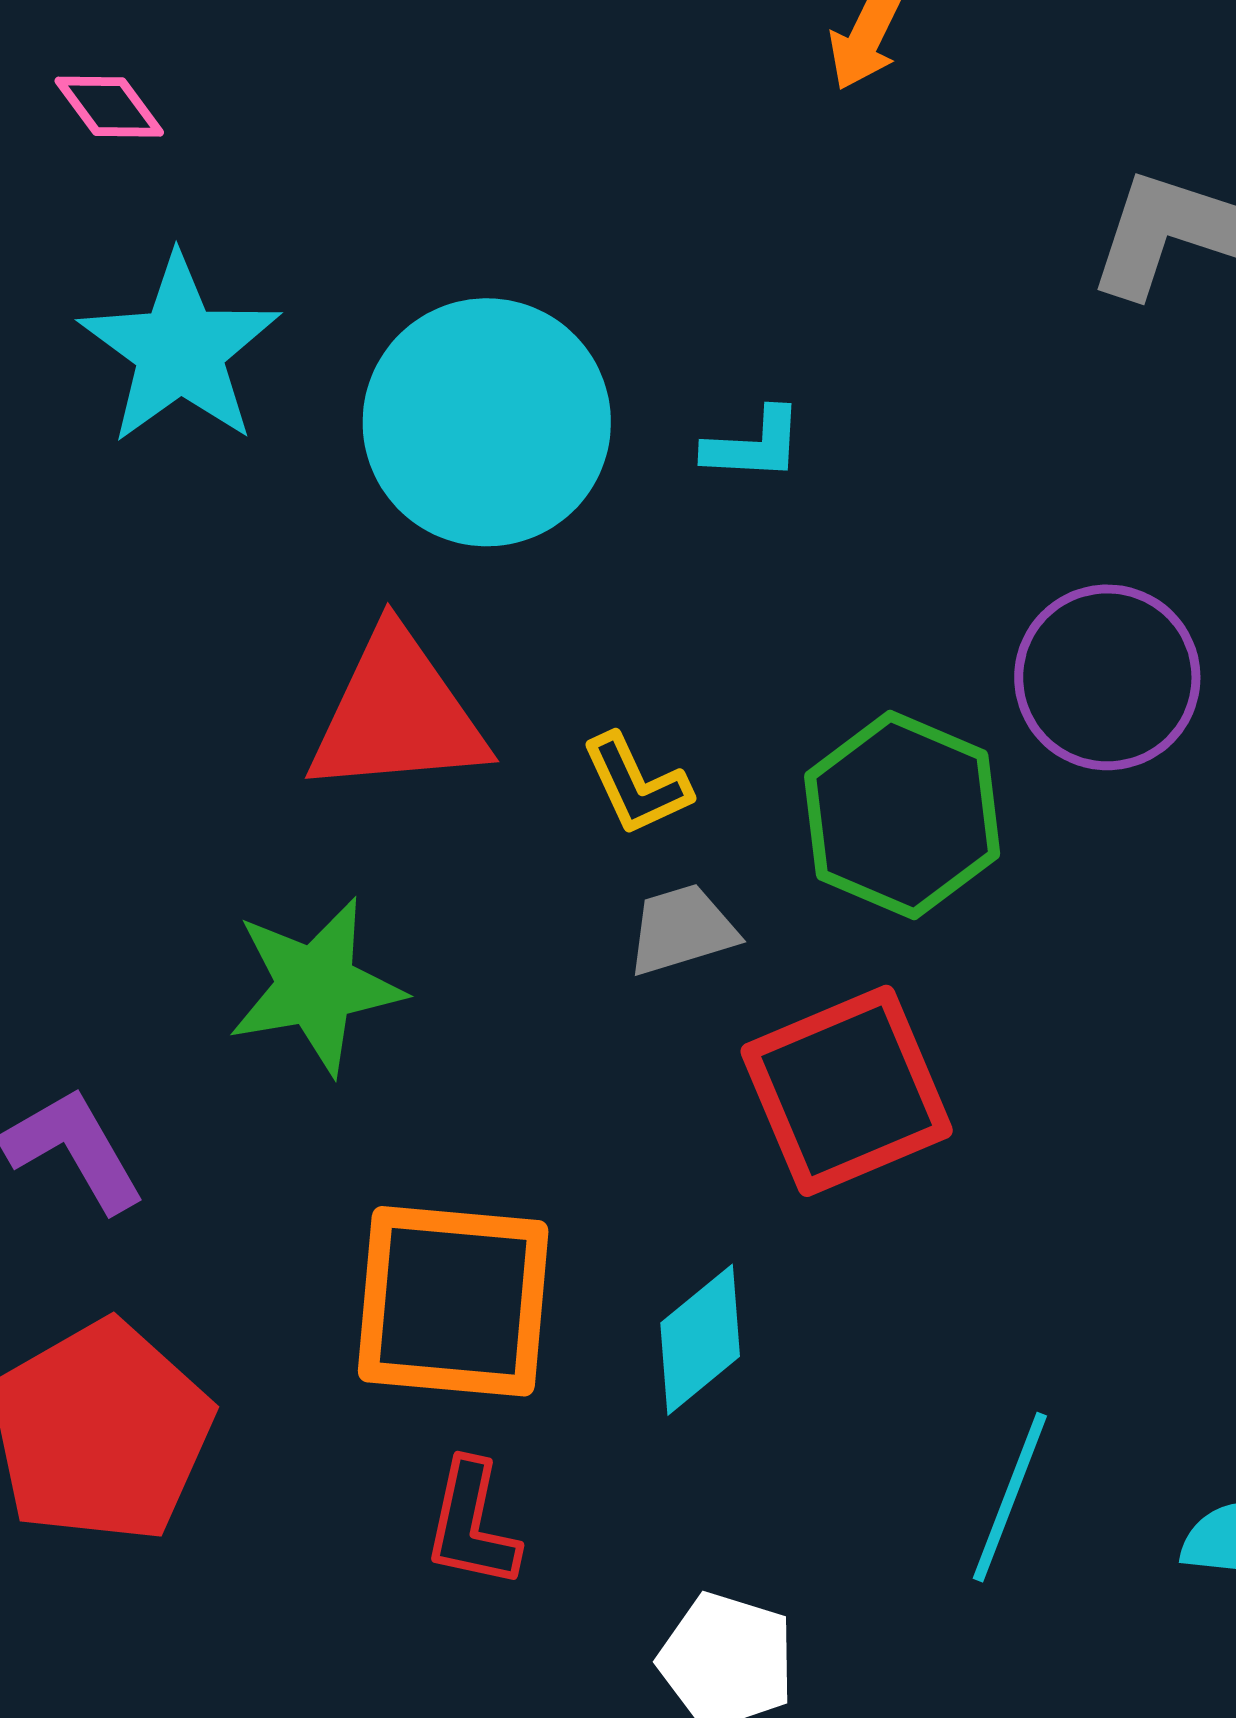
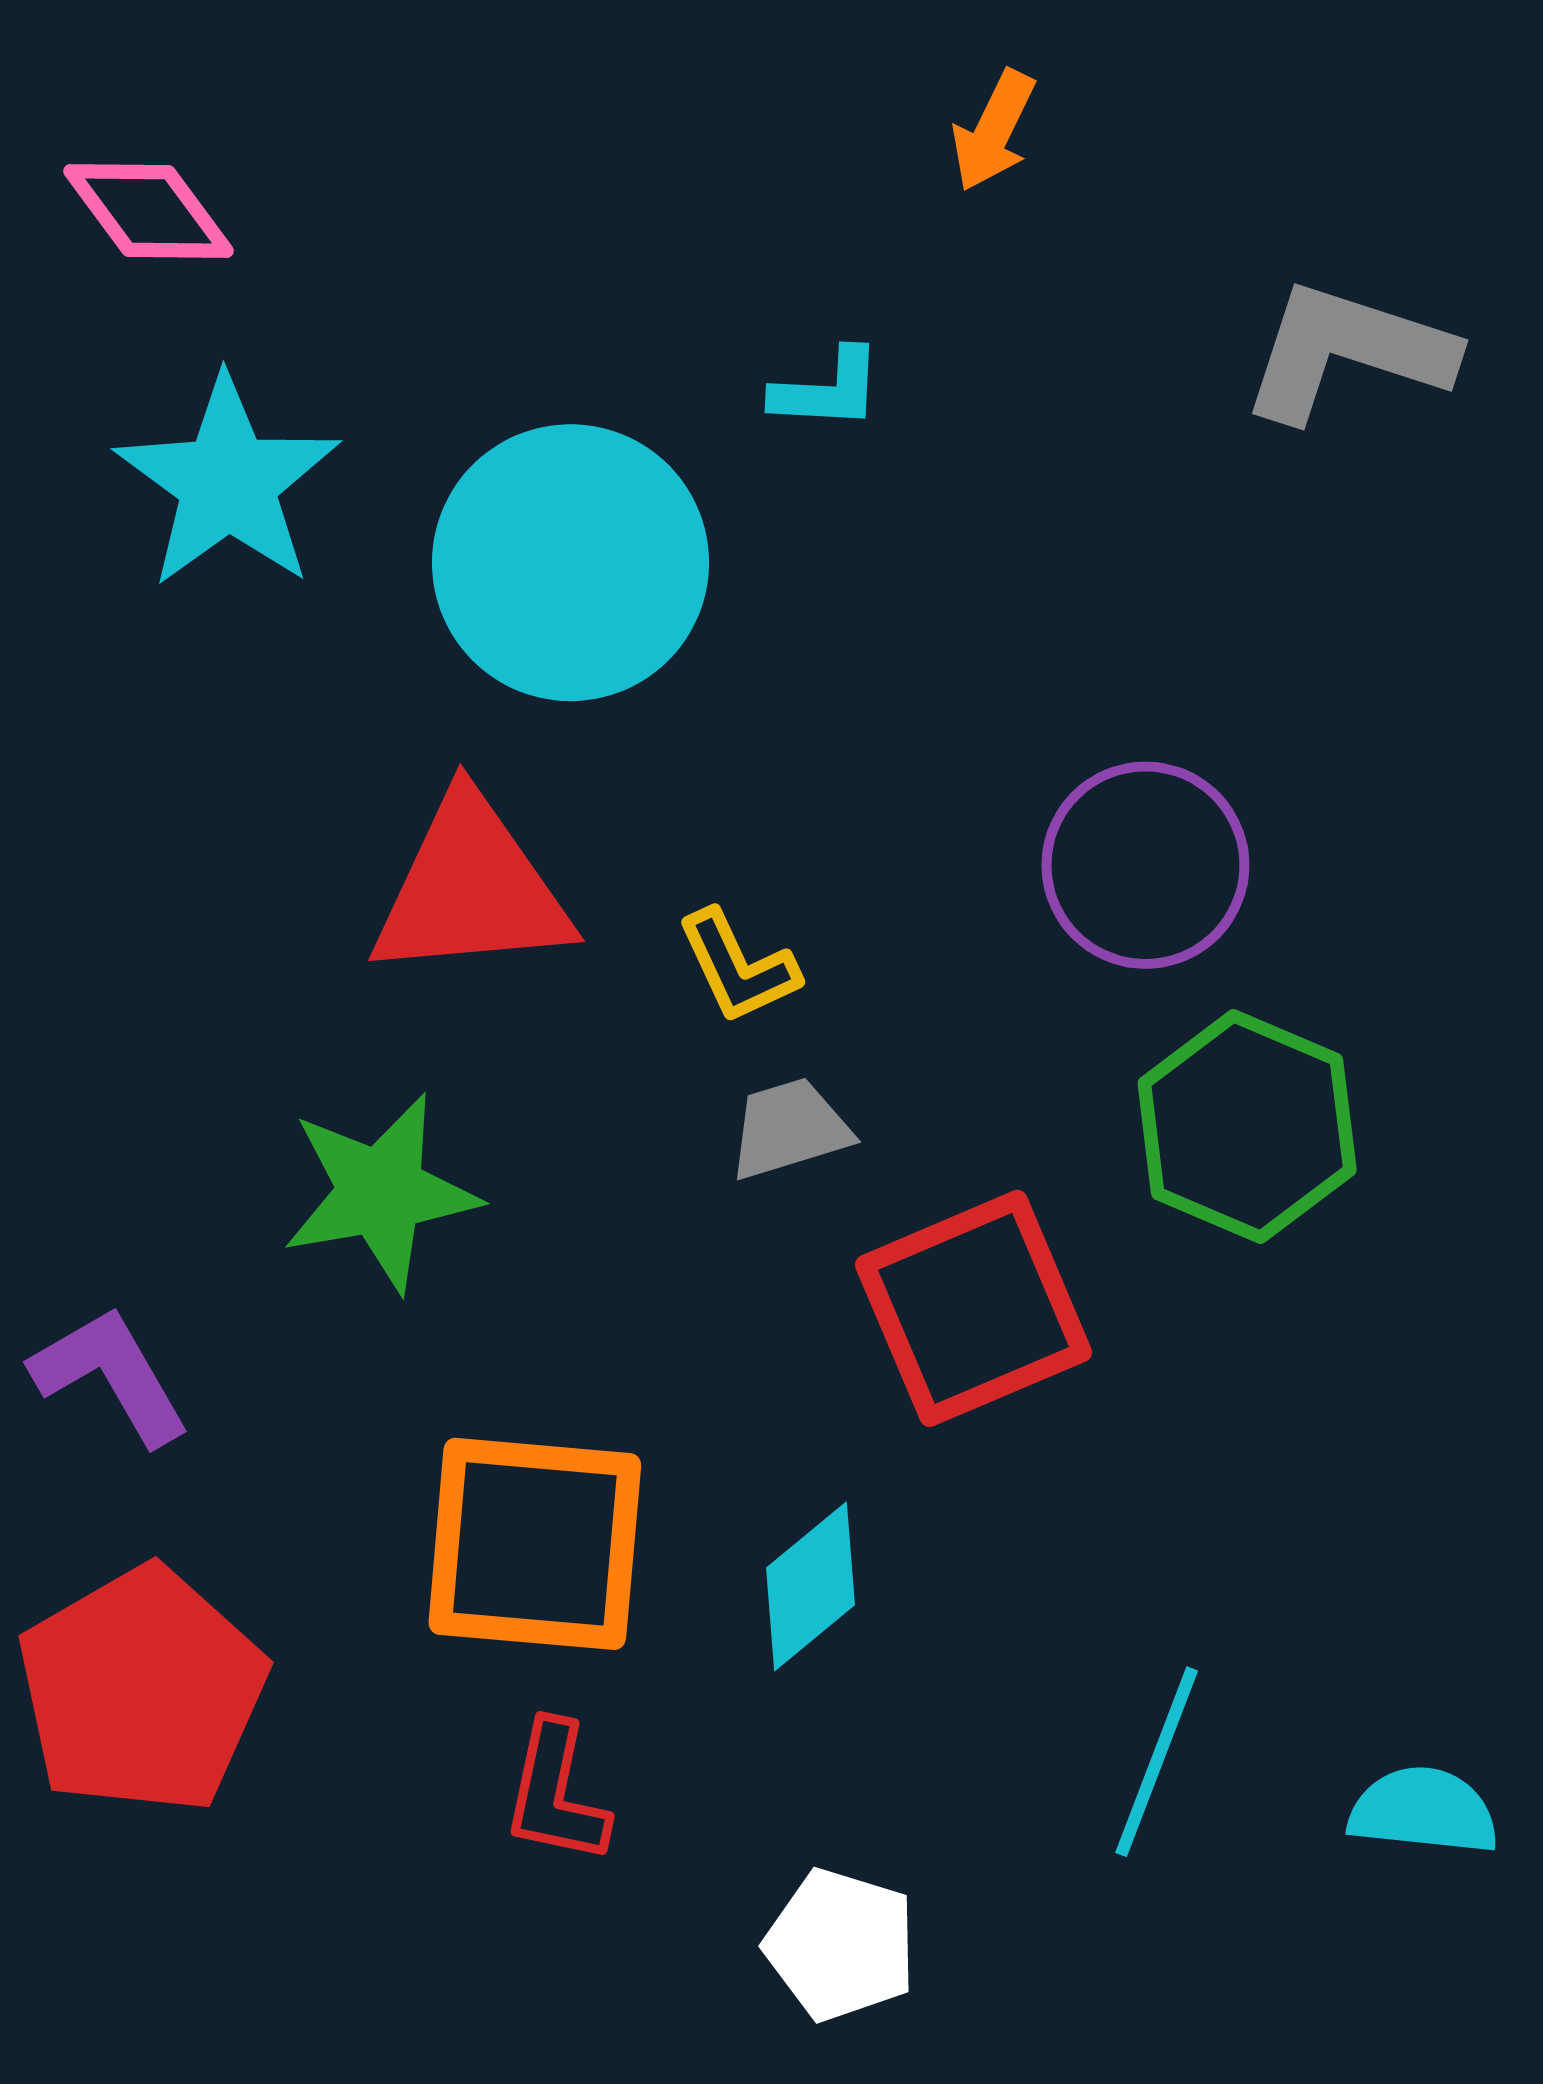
pink diamond: (109, 107) -> (148, 211), size x1.4
cyan L-shape: (754, 445) -> (827, 390), moved
purple circle: (1107, 677) -> (1145, 865), moved
green hexagon: (902, 815) -> (1247, 1126), moved

